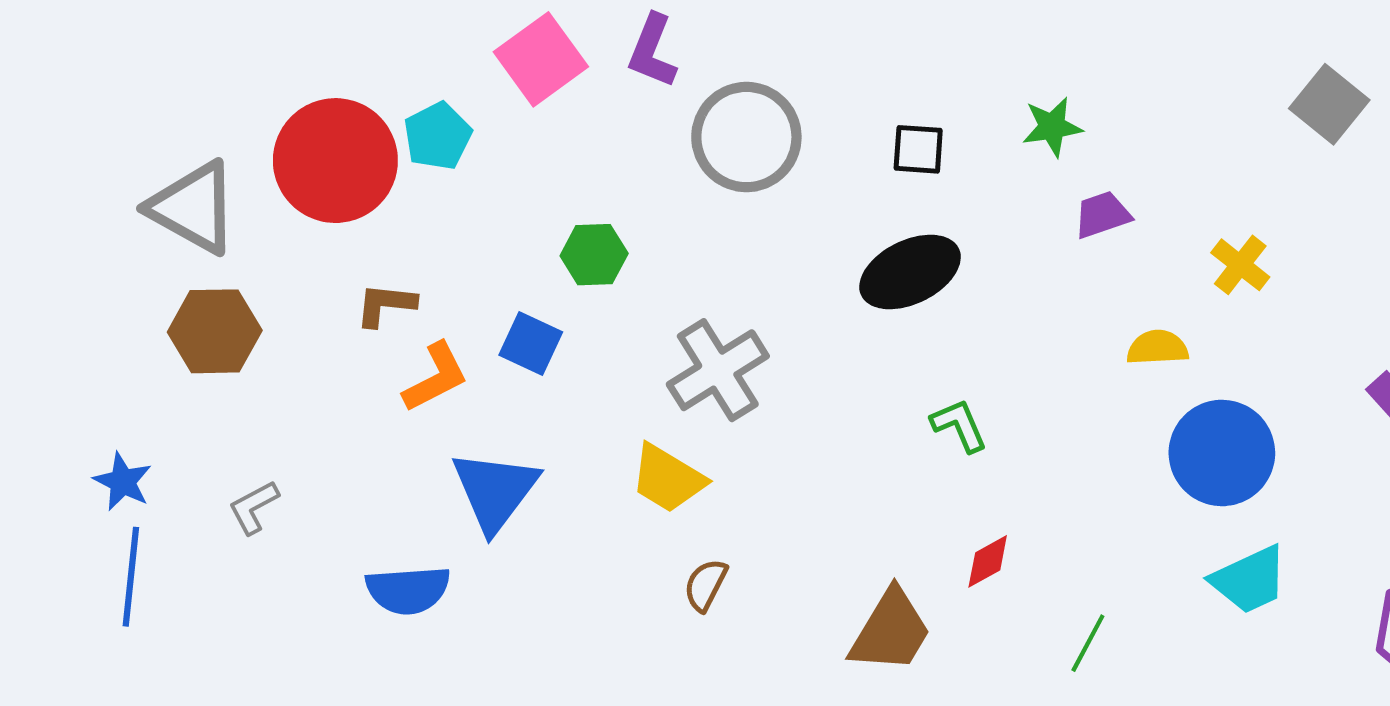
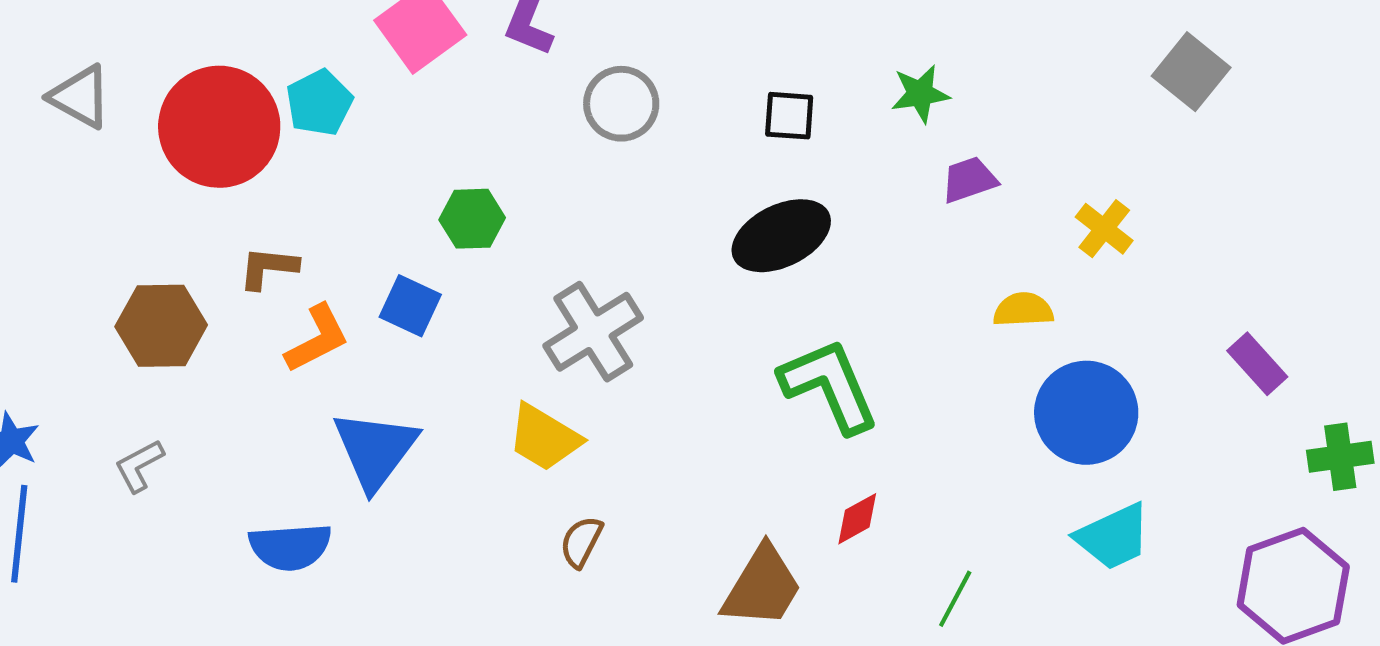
gray circle: (746, 137) -> (621, 104), size x0.7
gray triangle: (193, 208) -> (80, 97), moved, size x0.7
brown hexagon: (215, 331) -> (161, 326), moved
green L-shape: (959, 425) -> (829, 386), size x1.8

